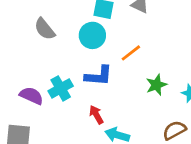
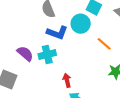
orange line: (131, 53) -> (104, 44), turned 63
blue L-shape: (99, 76) -> (57, 33), moved

